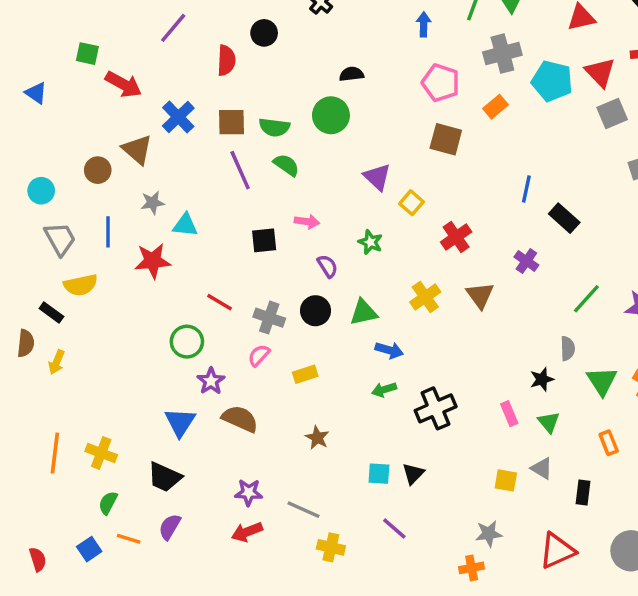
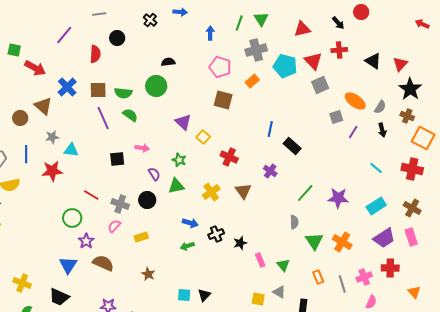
red cross: (456, 237) -> (229, 157), turned -30
green triangle: (364, 312) -> (176, 186), moved
black star: (542, 379) -> (240, 243), moved
black cross: (436, 408) -> (216, 234), moved, size x0.7

